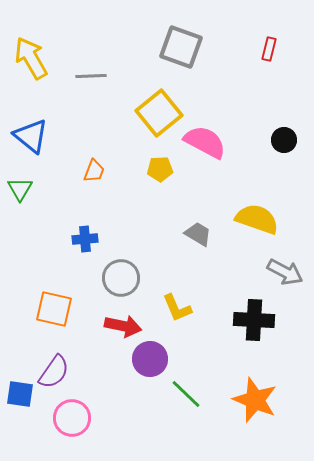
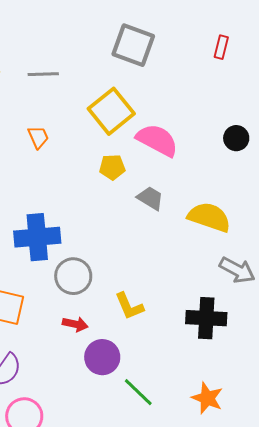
orange trapezoid: (94, 171) -> (38, 137), moved, turned -45
gray trapezoid: (198, 234) -> (150, 198), moved
blue cross: (85, 239) -> (37, 237), size x1.8
red arrow: (123, 326) -> (75, 324), size x0.7
orange star: (255, 400) -> (207, 398), size x0.7

